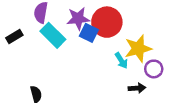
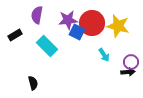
cyan rectangle: (53, 35) -> (47, 46), moved
yellow star: (138, 49) -> (118, 26), moved, turned 30
black arrow: (137, 88) -> (128, 72), moved

